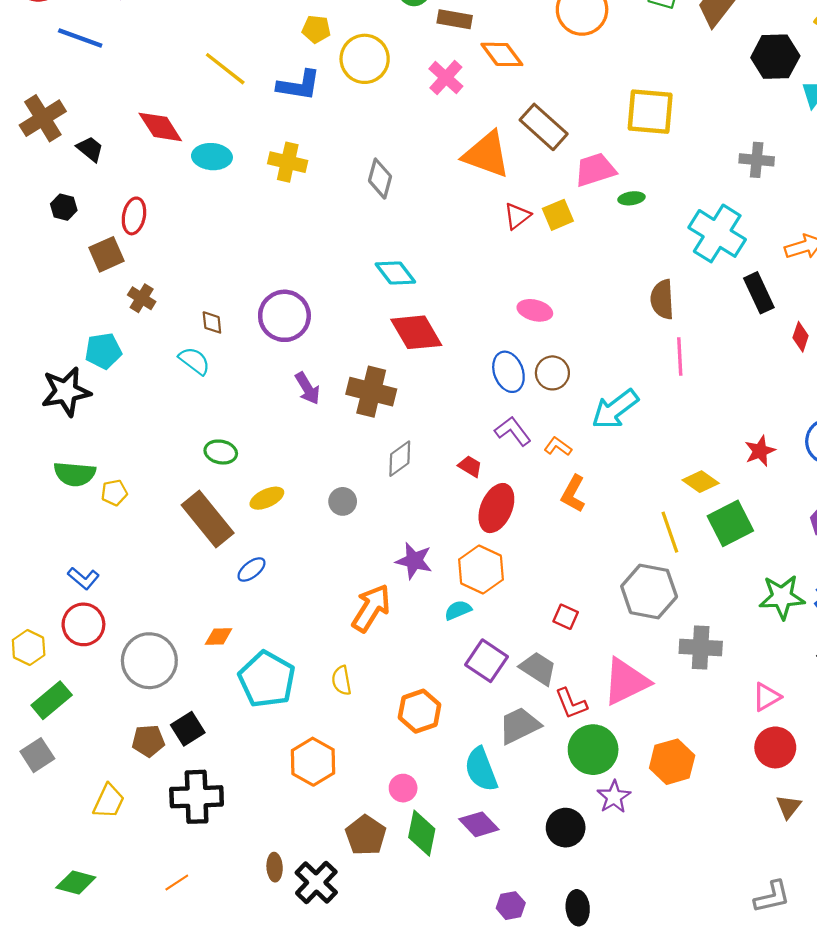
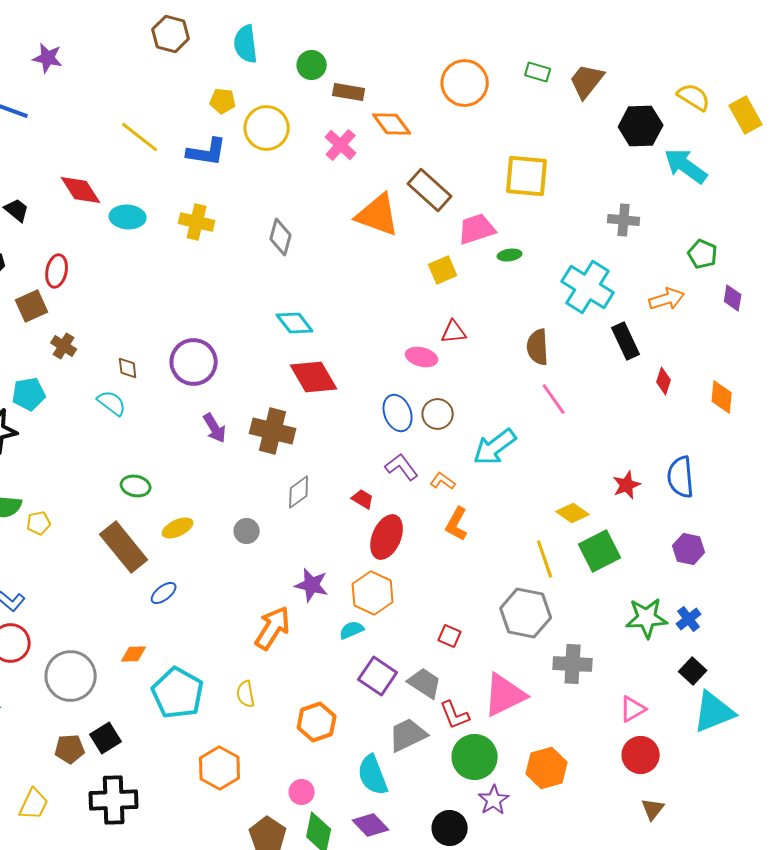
red triangle: (517, 216) -> (454, 332), moved, turned 32
pink line: (680, 356) -> (554, 399), turned -32

